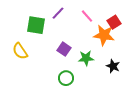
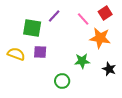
red square: (114, 22) -> (105, 13), moved
purple square: (64, 49) -> (40, 52), moved, turned -32
yellow semicircle: (20, 51) -> (16, 54), turned 144

